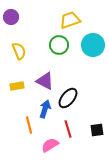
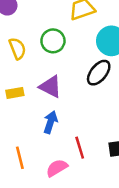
green circle: (59, 45) -> (53, 41), moved
black ellipse: (68, 98) -> (99, 73), moved
orange line: (29, 125) -> (20, 158), moved

